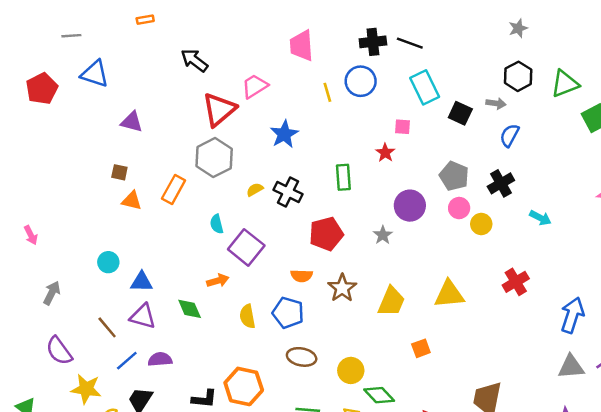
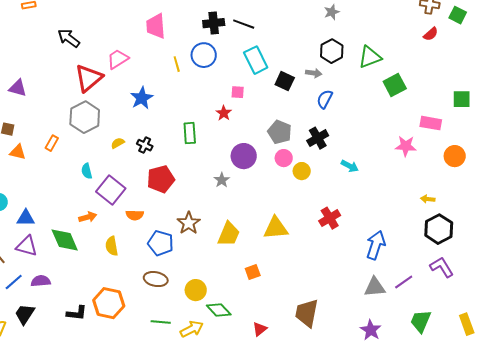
orange rectangle: (174, 190) -> (52, 143), size x0.7
black cross: (288, 192) -> (145, 145), size x0.7
red pentagon: (326, 234) -> (161, 179), moved
orange semicircle: (302, 276) -> (135, 215), moved
green diamond: (190, 309) -> (65, 240), size x1.4
blue pentagon: (288, 313) -> (161, 243), moved

